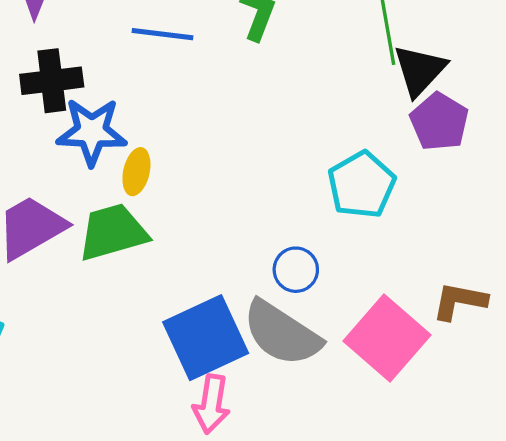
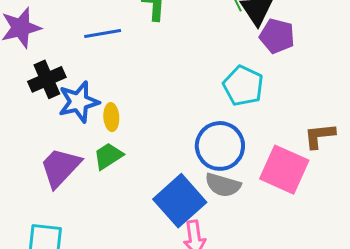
green trapezoid: (113, 232) -> (108, 156), size x0.7
blue circle: (296, 270) -> (220, 146), size x1.8
gray semicircle: (282, 333) -> (223, 185), size x0.7

